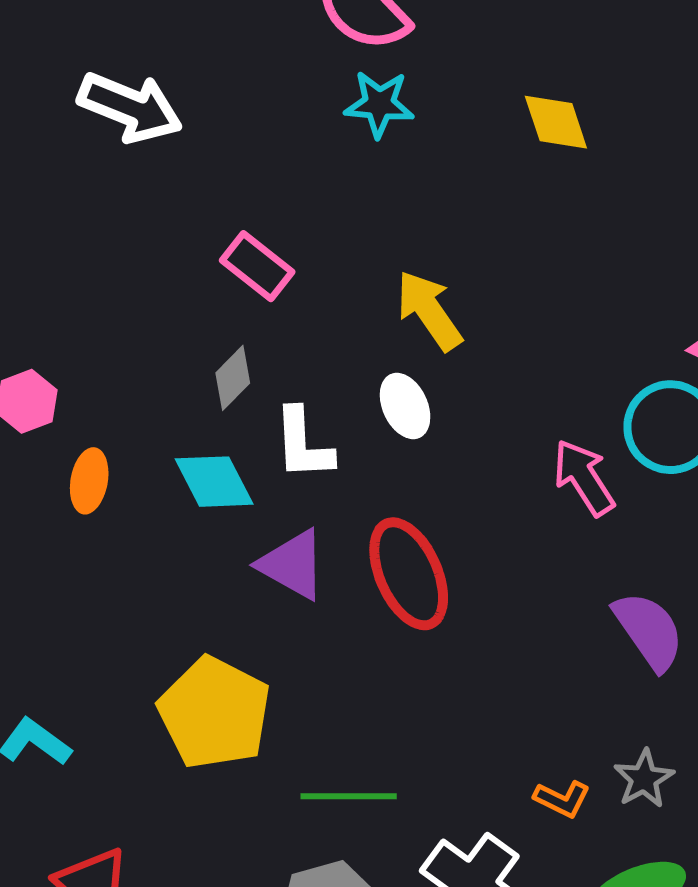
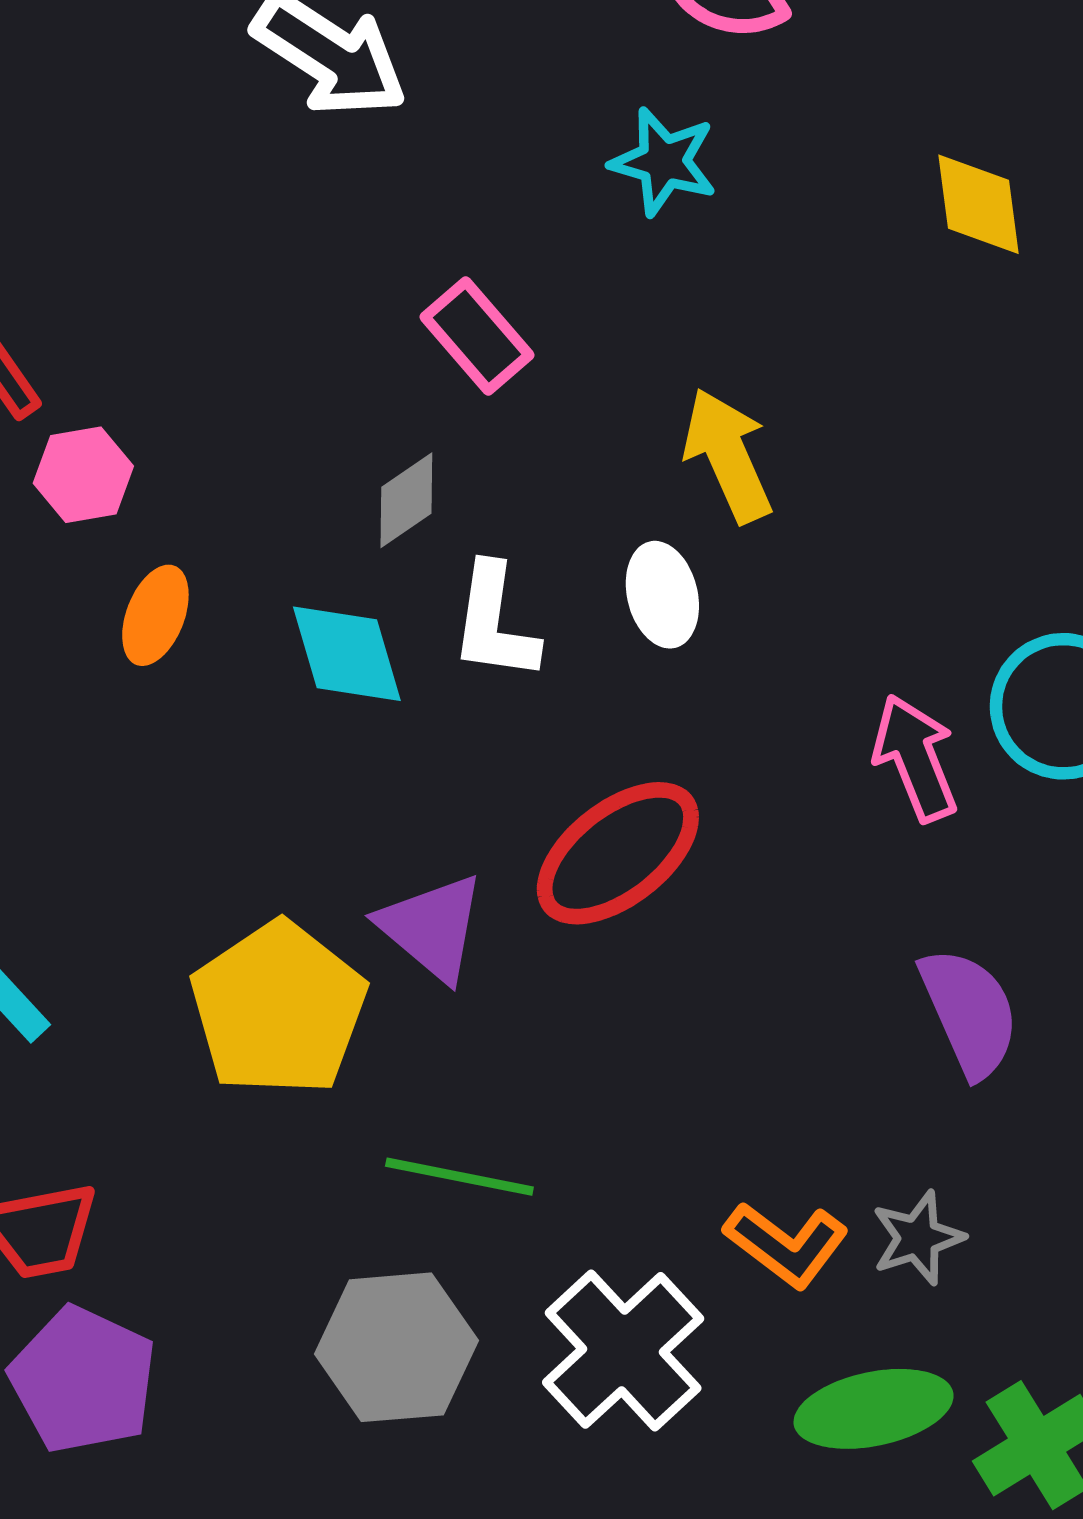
cyan star: (379, 104) -> (664, 162), moved
purple triangle: (292, 564) -> (432, 928), moved
red ellipse: (409, 574) -> (618, 853), turned 65
orange L-shape: (562, 799) -> (786, 1244), size x1.4

